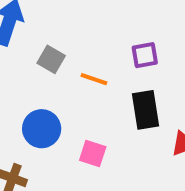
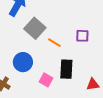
gray square: (51, 59) -> (35, 28), size x1.5
black rectangle: (146, 110) -> (66, 69), moved

